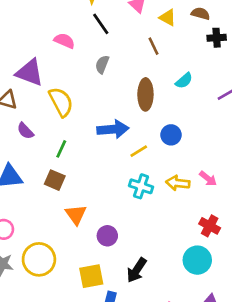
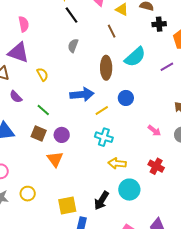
pink semicircle: (64, 41) -> (24, 24), moved, turned 56
cyan semicircle: (184, 81) -> (135, 57), size x1.6
yellow semicircle: (61, 102) -> (42, 74), size x0.6
green line: (61, 149) -> (43, 110), turned -72
yellow arrow: (178, 183) -> (117, 163), moved
purple circle: (107, 236) -> (62, 135), moved
yellow circle: (39, 259) -> (28, 194), size x0.6
cyan circle: (197, 260) -> (129, 190), moved

